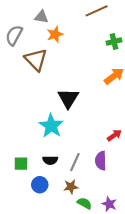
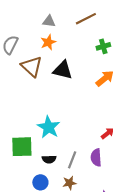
gray triangle: (41, 17) -> (49, 21), moved
black triangle: (68, 98) -> (63, 70), moved, turned -45
green square: (21, 164) -> (22, 147), moved, size x1.6

